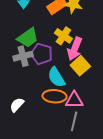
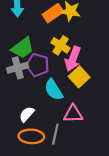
orange ellipse: (55, 96) -> (31, 136), moved
white semicircle: (17, 105) -> (27, 114), moved
gray line: (74, 121) -> (55, 134), moved

